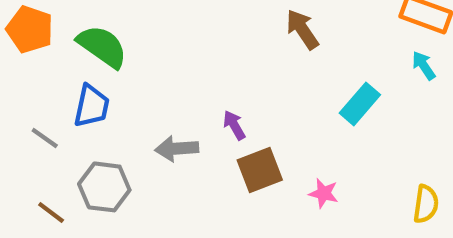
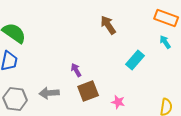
gray arrow: (177, 149) -> (49, 93), moved

